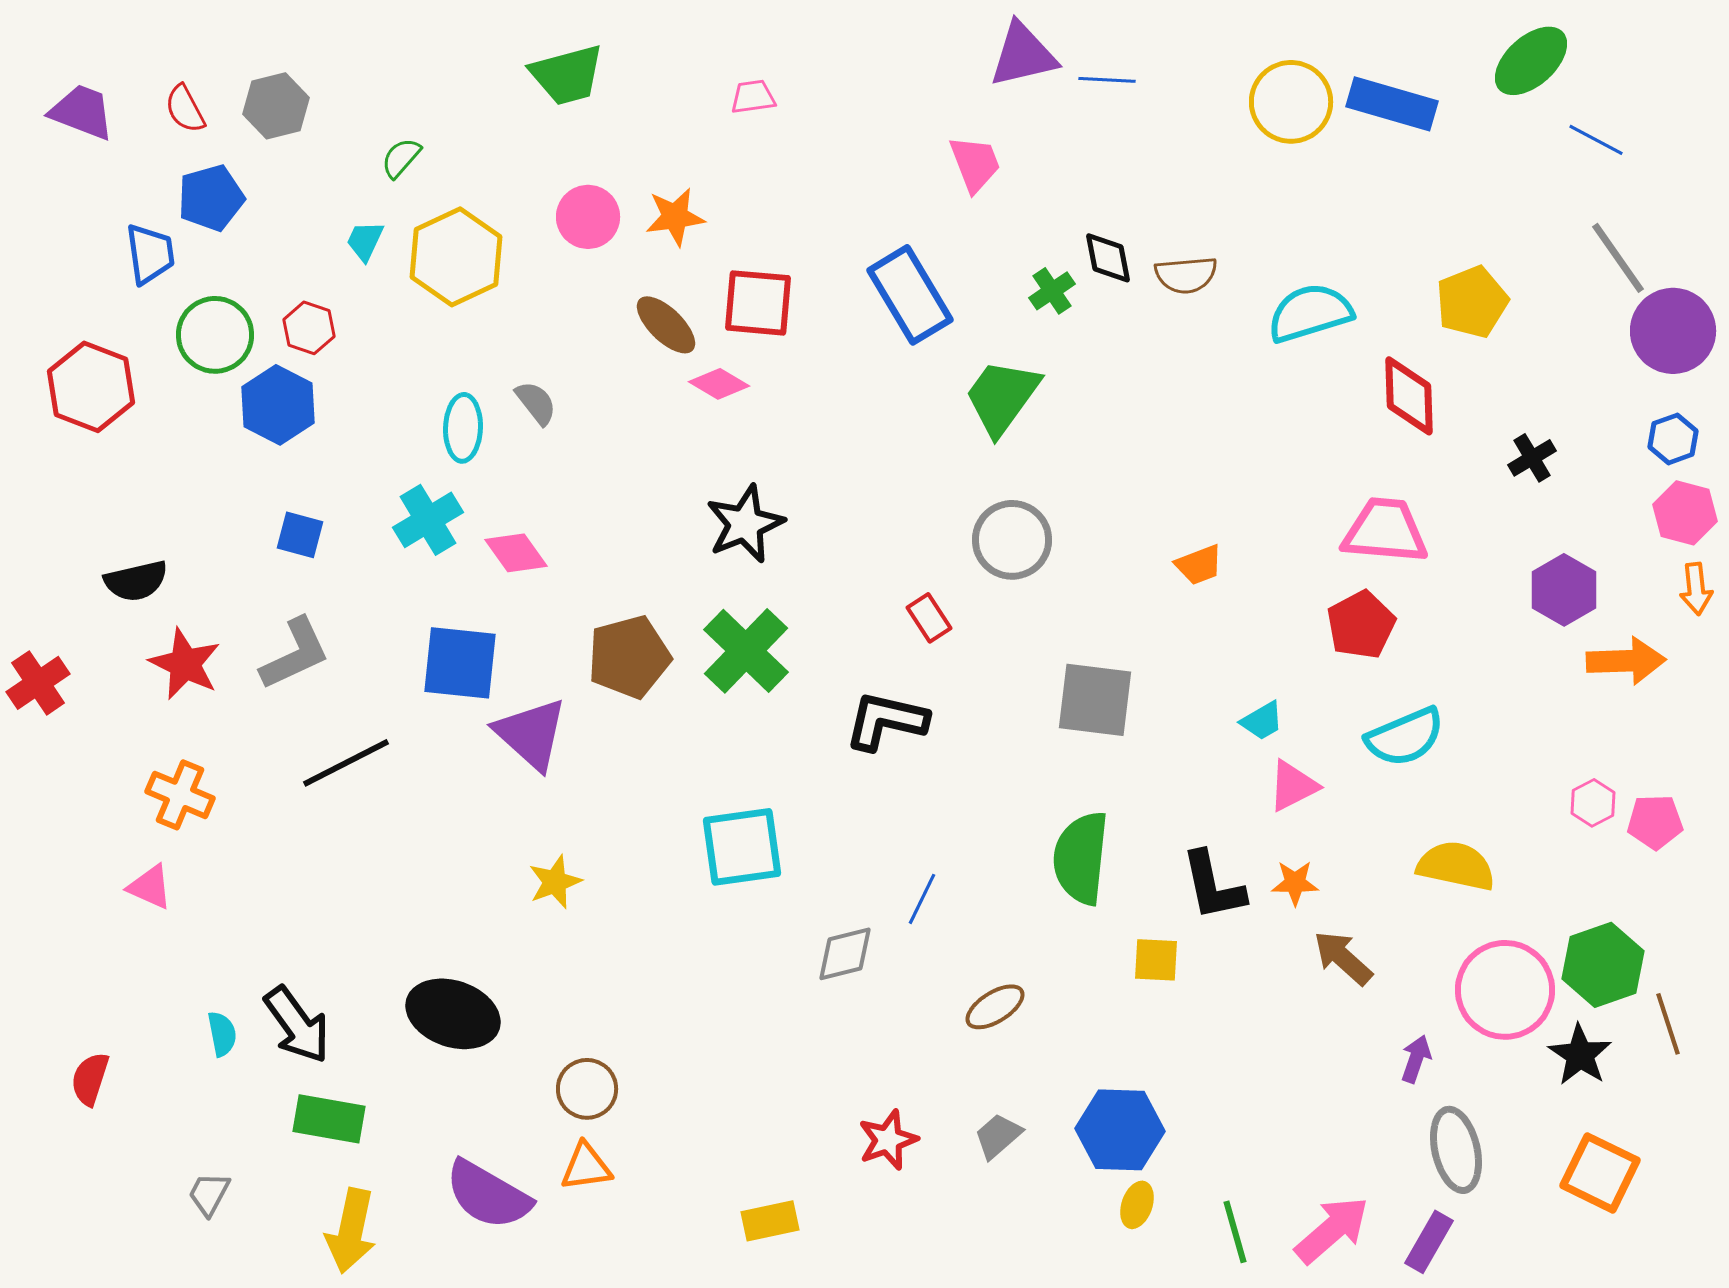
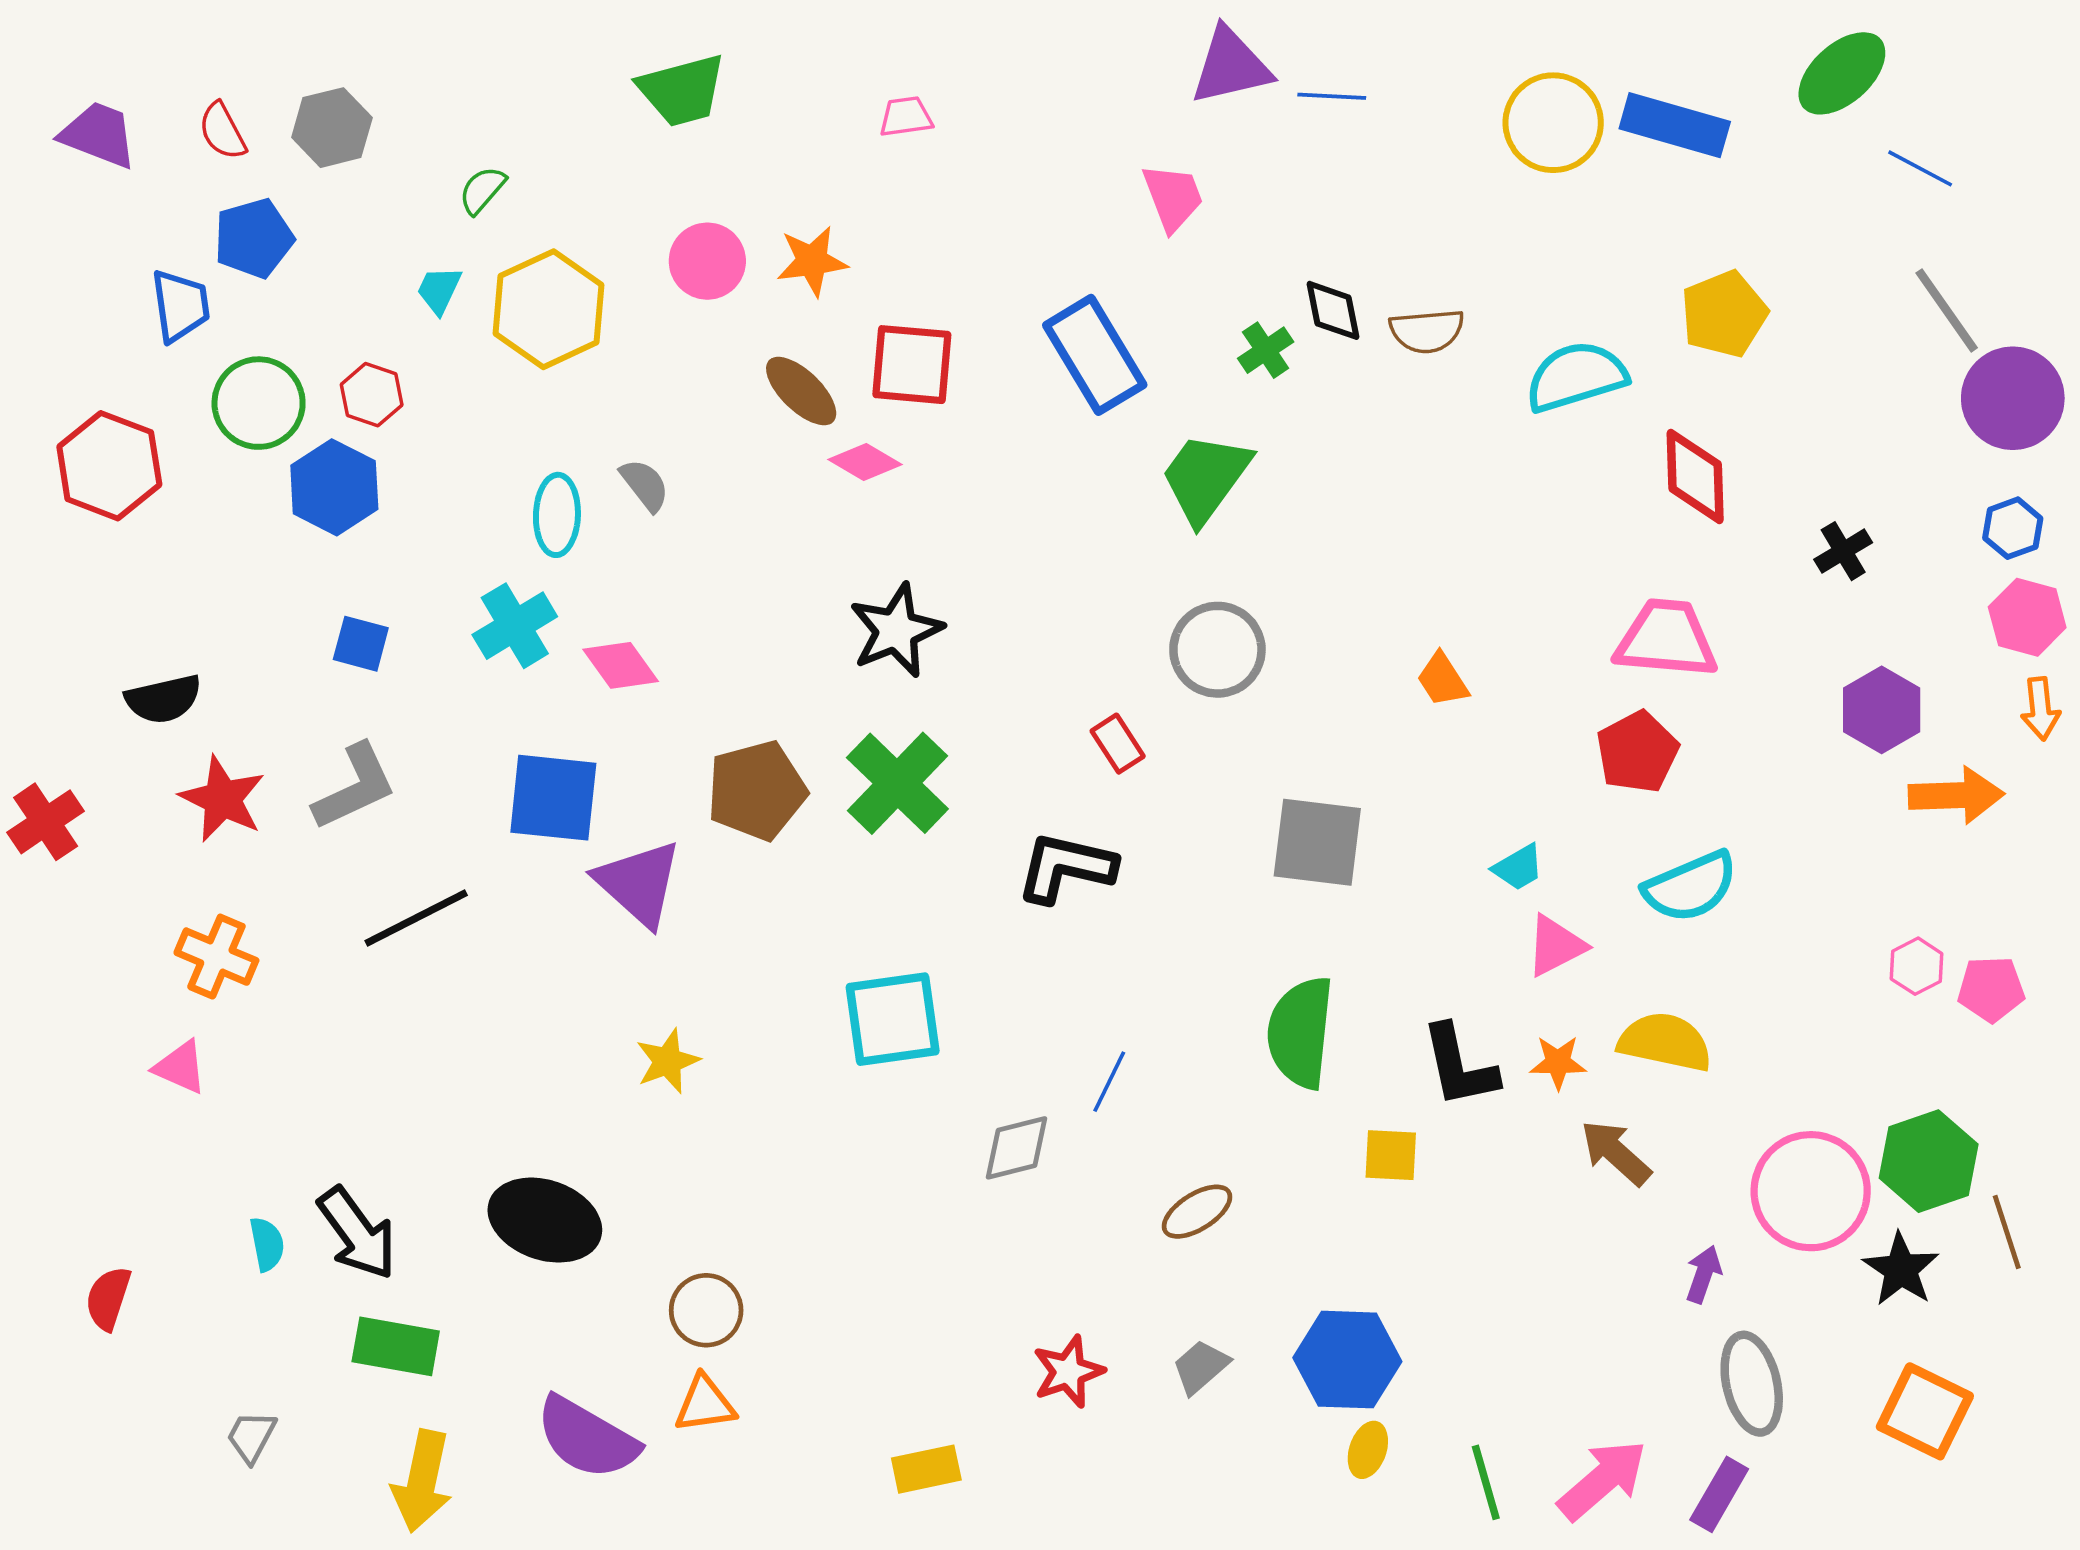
yellow pentagon: (1472, 302) -> (1724, 314), moved
orange trapezoid: (1199, 565) -> (1442, 680), turned 78
yellow semicircle: (1456, 866) -> (1665, 1042), moved

